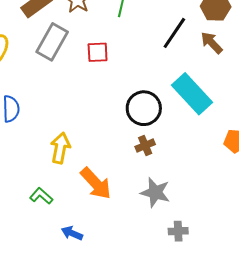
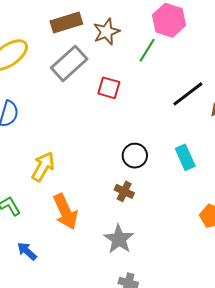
cyan rectangle: (192, 94) -> (185, 157), size x0.6
black circle: (144, 108) -> (135, 156), size x0.7
brown cross: (145, 146) -> (124, 191), turned 30

